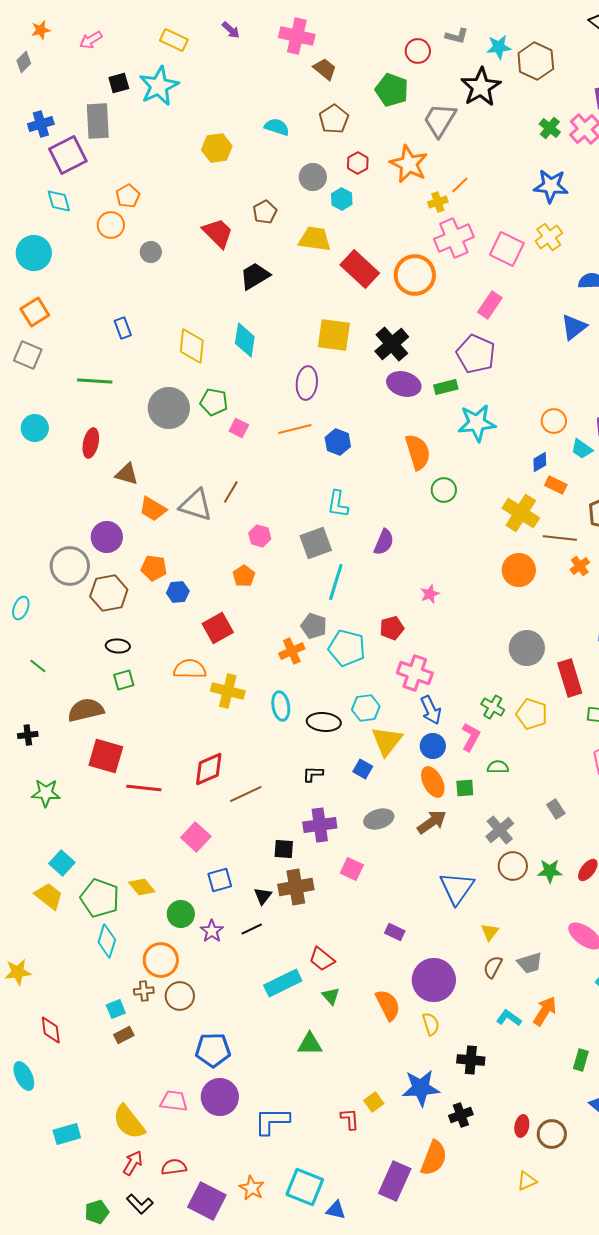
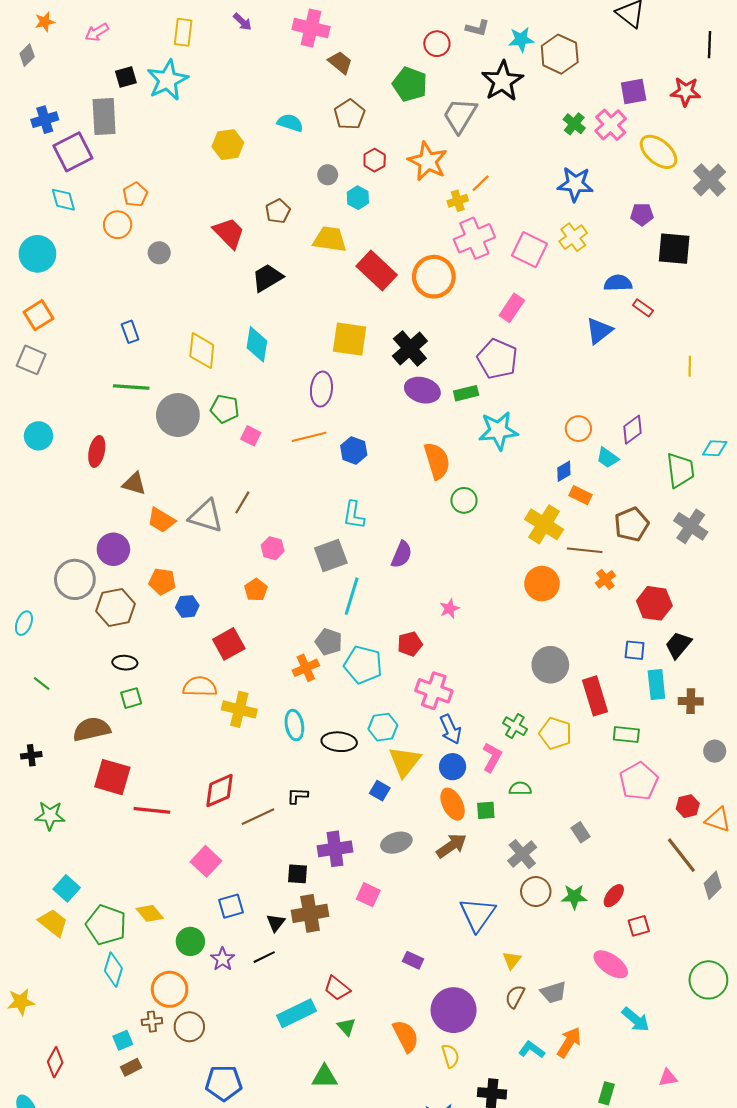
yellow rectangle: (174, 40) -> (183, 32), turned 72
gray circle: (313, 177) -> (328, 175), size x0.7
green line: (95, 381) -> (131, 387), moved
black L-shape: (313, 774) -> (298, 796), moved
red diamond: (51, 1030) -> (55, 1062), turned 36

